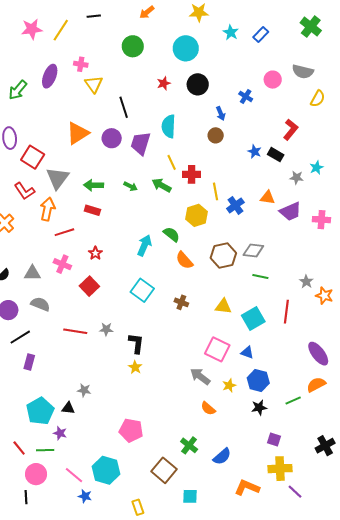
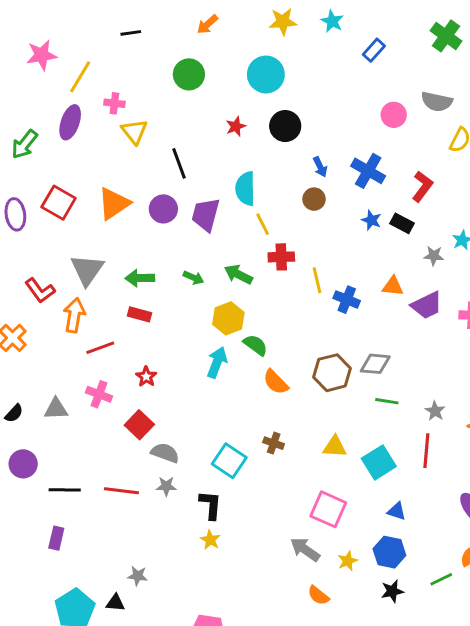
yellow line: (61, 30) -> (80, 77), moved
cyan star: (231, 32) -> (332, 21), moved
blue cross: (246, 96) -> (368, 171), moved, size x1.6
red square: (33, 157) -> (59, 203), moved
yellow line: (172, 162) -> (263, 224), moved
blue cross: (235, 205) -> (347, 300), turned -30
yellow hexagon: (196, 215) -> (228, 318), moved
gray star: (306, 282) -> (435, 411), moved
cyan square: (142, 290) -> (229, 461), moved
gray semicircle: (40, 304) -> (165, 453), moved
black line: (20, 337) -> (65, 490), moved, turned 35
blue triangle: (247, 352) -> (397, 511), moved

